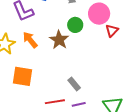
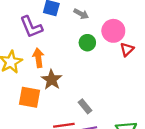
orange arrow: (30, 40) -> (38, 58), turned 30
brown star: (59, 40) -> (52, 80), moved

